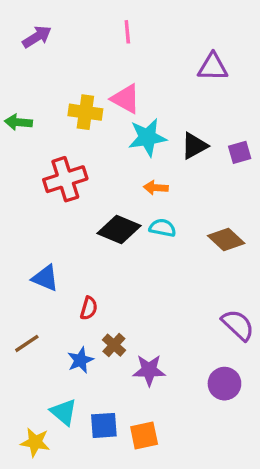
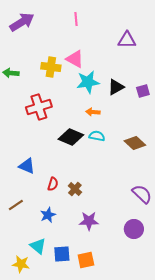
purple arrow: (37, 37) -> (22, 22), size x1.4
brown cross: (114, 345) -> (75, 189), moved

